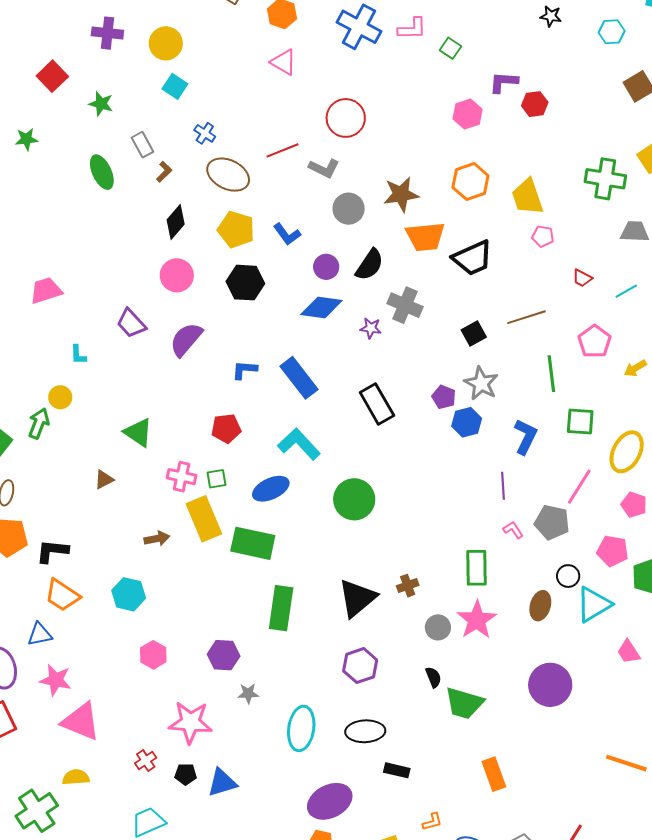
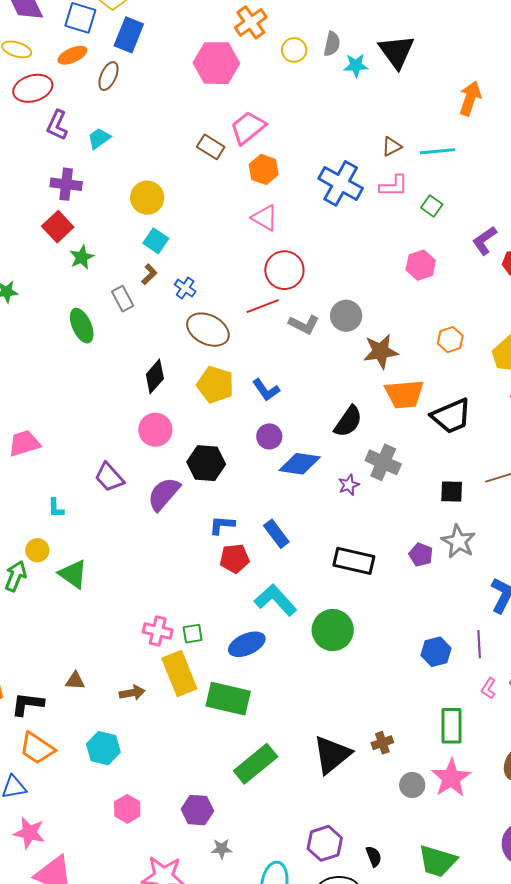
purple cross: (107, 33) -> (66, 184), moved
red square: (52, 76) -> (58, 227), moved
purple L-shape: (504, 82) -> (485, 241), turned -40
green star: (101, 104) -> (82, 257), turned 30
pink hexagon: (468, 114) -> (421, 265), moved
red circle: (346, 118) -> (284, 270), moved
brown L-shape: (164, 172) -> (149, 274), moved
orange hexagon: (470, 182) -> (450, 340), size x0.7
gray circle: (349, 209) -> (346, 316), moved
purple circle: (326, 267) -> (269, 436), moved
black hexagon: (245, 283) -> (206, 463), moved
purple star: (371, 328) -> (349, 485), turned -30
black square: (474, 333) -> (452, 491), turned 30
blue rectangle: (299, 378) -> (276, 534), size x0.7
black rectangle: (377, 404) -> (354, 561), turned -48
blue hexagon: (467, 422) -> (436, 652), moved
red pentagon: (226, 428) -> (235, 559), moved
green triangle: (138, 432) -> (73, 574), moved
brown triangle: (104, 480) -> (75, 681), moved, turned 30
green circle: (354, 499) -> (333, 630), moved
pink L-shape: (513, 530) -> (489, 688), turned -115
green rectangle: (281, 608) -> (256, 764), turned 42
purple hexagon: (360, 666) -> (325, 843), moved
black semicircle: (433, 677) -> (374, 856), moved

